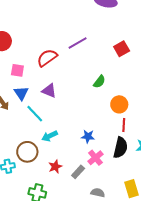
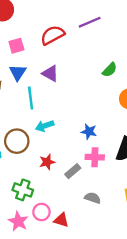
pink square: (17, 70) -> (16, 46), turned -32
cyan line: (35, 114) -> (31, 98), turned 30
pink cross: (95, 158) -> (95, 157), turned 35

